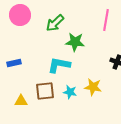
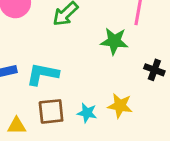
green star: (75, 42) -> (114, 41), moved
cyan L-shape: (59, 65) -> (42, 74), moved

